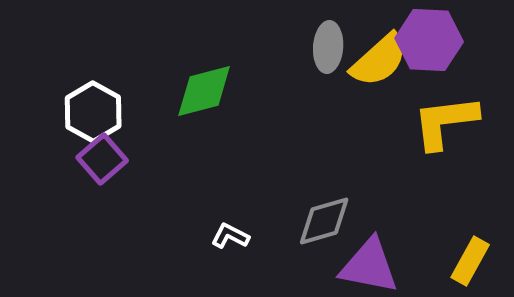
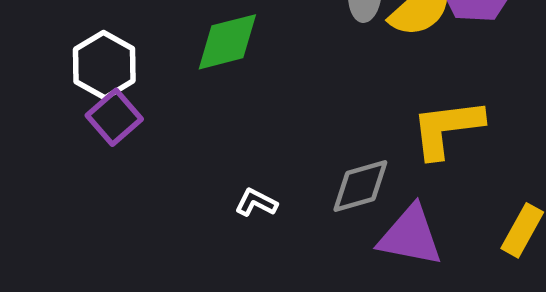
yellow L-shape: (445, 122) -> (447, 128), moved

